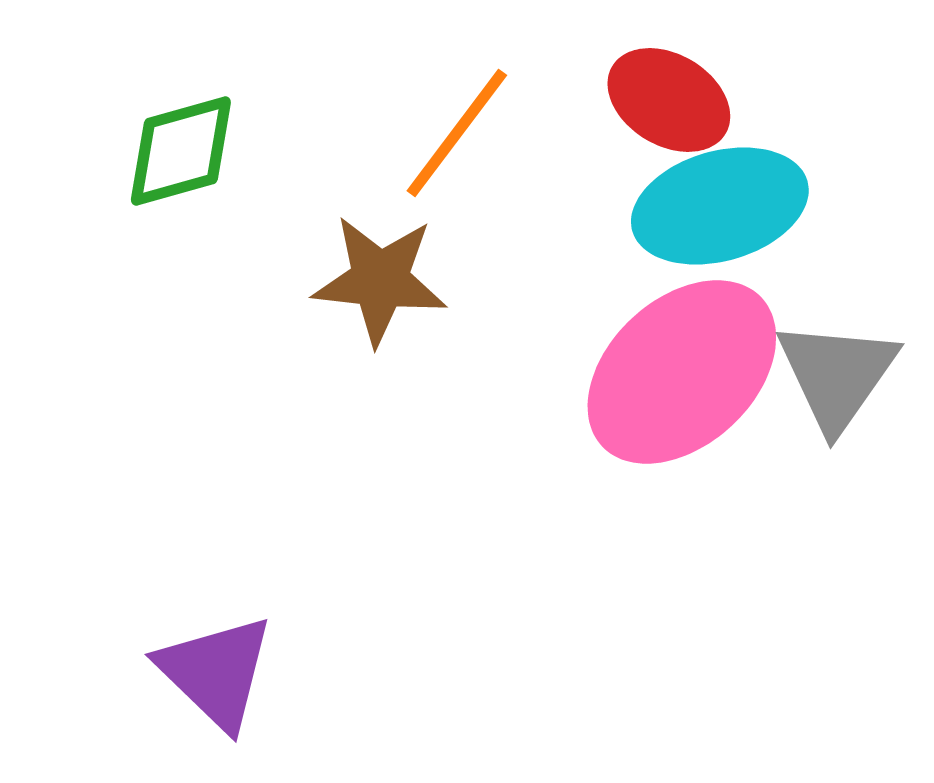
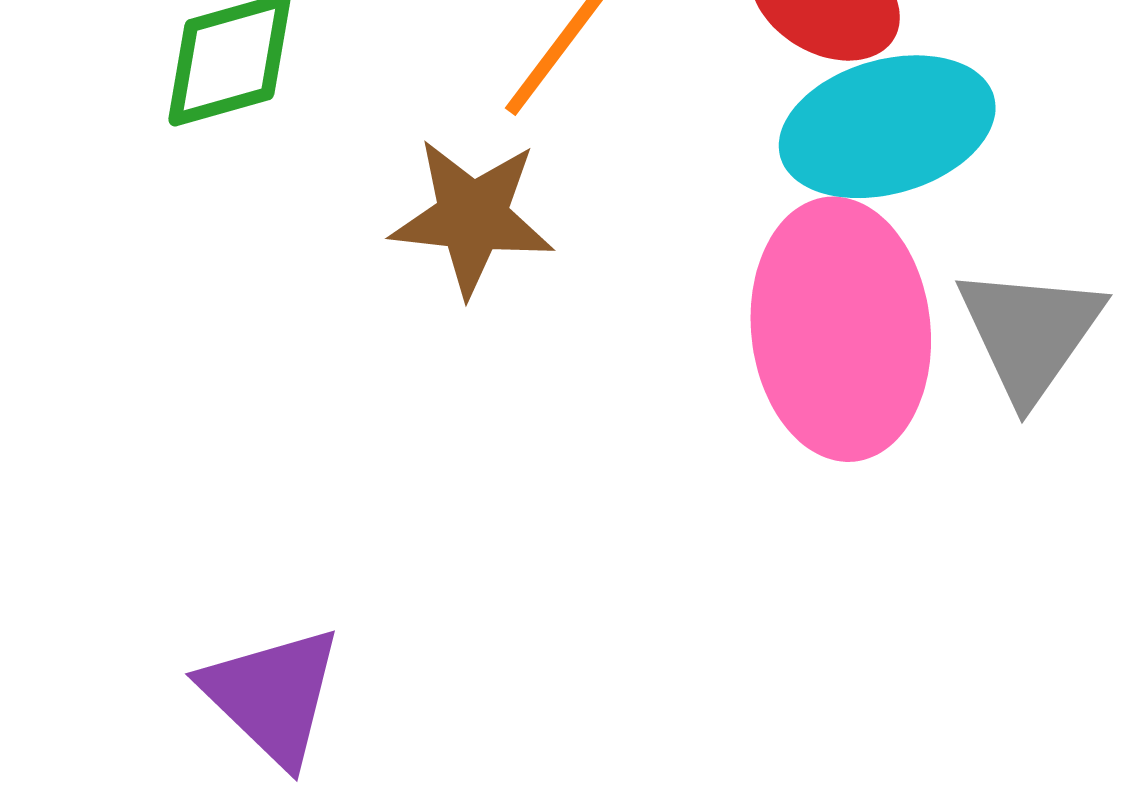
pink ellipse: (682, 372) -> (841, 329), turned -53

